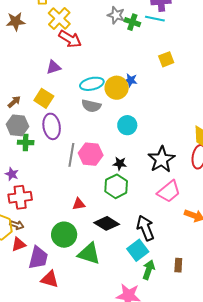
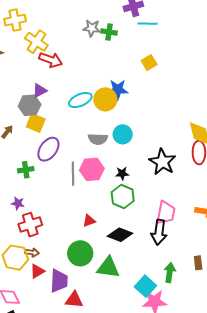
cyan line: (155, 19) -> (148, 24), moved
blue star: (131, 80) -> (118, 90), size x1.5
gray semicircle: (91, 106) -> (98, 139), moved
gray hexagon: (17, 125) -> (30, 105), moved
purple ellipse: (52, 126) -> (48, 149), turned 55
pink trapezoid: (169, 192) -> (166, 213), moved, turned -30
black arrow: (145, 228) -> (159, 232), turned -140
cyan square: (138, 250) -> (145, 286), moved

